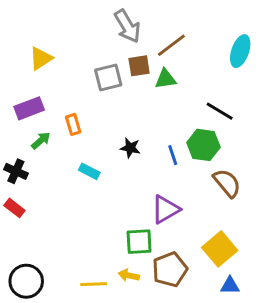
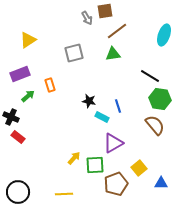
gray arrow: (127, 26) -> (87, 18), size x0.6
brown square: (139, 66) -> (105, 11), moved
green hexagon: (204, 145) -> (160, 99), moved
cyan rectangle: (89, 171) -> (102, 117), moved
red rectangle: (14, 208) -> (18, 137), moved
yellow square: (220, 249) -> (139, 168), moved, size x0.7
yellow arrow: (129, 275) -> (74, 158), moved, turned 120
blue triangle: (230, 286) -> (161, 183), moved

